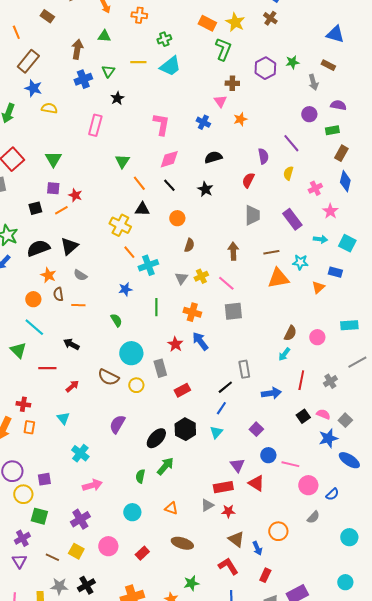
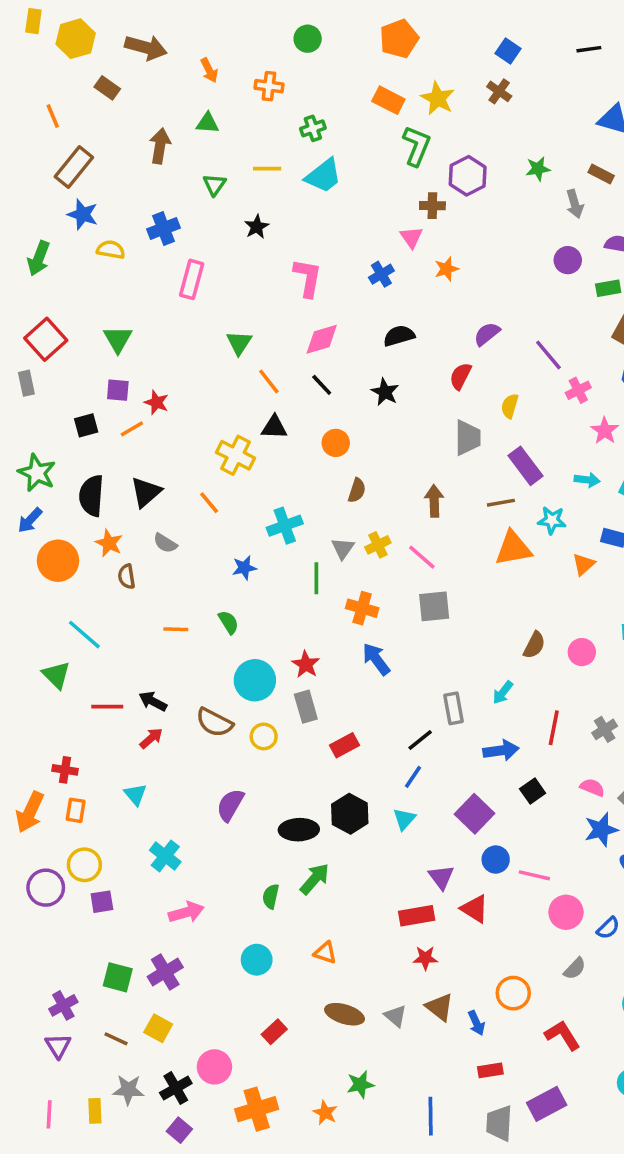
purple hexagon: (265, 68) -> (468, 176), moved
blue cross: (83, 79) -> (163, 229), moved
black star: (117, 98) -> (257, 227), moved
blue cross: (203, 122) -> (381, 274), turned 32
purple line: (291, 143) -> (548, 355), moved
purple semicircle: (263, 156) -> (487, 334), turned -119
yellow semicircle: (288, 173) -> (510, 406), moved
purple rectangle: (292, 219) -> (526, 466), moved
black semicircle: (38, 248) -> (91, 496), turned -65
orange line: (129, 252) -> (209, 503), moved
orange circle: (33, 299) -> (58, 561), moved, size x1.5
orange line: (78, 305) -> (176, 629), moved
green line: (156, 307) -> (316, 578), moved
black arrow: (71, 344) -> (153, 701), moved
red star: (175, 344) -> (306, 664), moved
cyan arrow: (284, 354) -> (503, 693), moved
black square: (303, 416) -> (533, 791), moved
purple square: (256, 429) -> (475, 814), size x1.5
black ellipse: (156, 438) -> (299, 830), turned 45
yellow circle: (23, 494) -> (84, 865), moved
gray triangle: (207, 505) -> (395, 1016), moved, turned -48
green square: (39, 516) -> (118, 977), moved
pink circle: (108, 546) -> (214, 1067), moved
red L-shape: (228, 566) -> (562, 1035), moved
red rectangle: (265, 575) -> (490, 1070), turned 56

